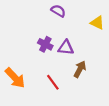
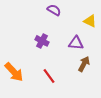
purple triangle: (66, 48) -> (76, 43), moved
brown arrow: (80, 69) -> (84, 64), moved

